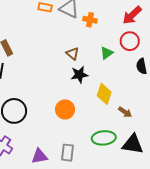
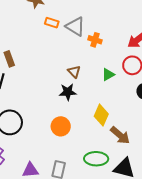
black star: (79, 75) -> (68, 92), moved
brown arrow: (125, 112) -> (120, 135), size x1.5

